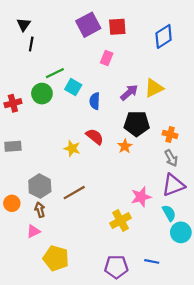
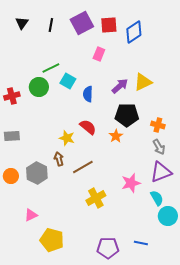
blue diamond: (164, 36) -> (134, 32), moved
black line: (31, 44) -> (51, 25), moved
brown line: (74, 193) -> (83, 167), moved
orange circle: (12, 203) -> (11, 176), moved
brown arrow: (40, 210) -> (59, 159), moved
yellow cross: (121, 221) -> (96, 198), moved

